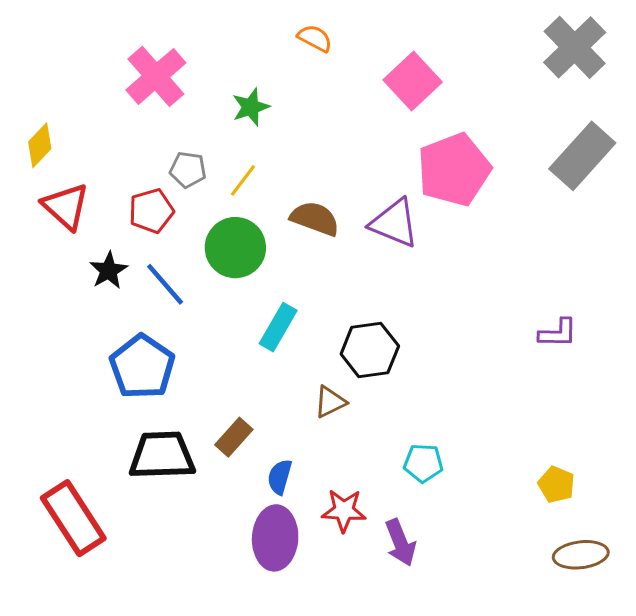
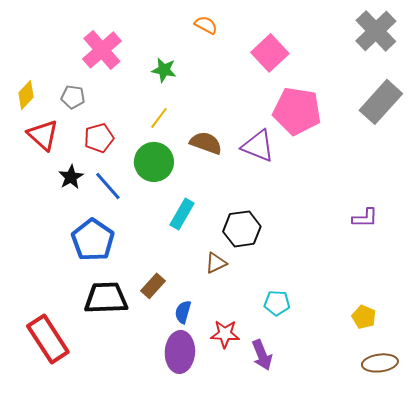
green star: (251, 107) -> (164, 70), turned 30
gray pentagon: (188, 170) -> (73, 97), moved
pink pentagon: (454, 170) -> (297, 111), turned 30

